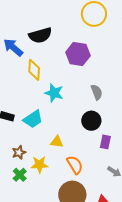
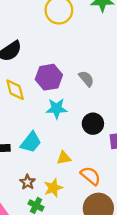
purple hexagon: (78, 54) -> (49, 77), moved
gray semicircle: (97, 92) -> (86, 79), moved
cyan star: (54, 93) -> (57, 108), moved

